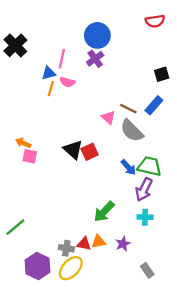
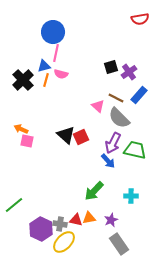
blue circle: (97, 35) -> (53, 32), moved
black cross: (15, 45) -> (23, 80), moved
purple cross: (95, 59) -> (129, 72), moved
black square: (162, 74) -> (111, 67), moved
blue arrow: (128, 167) -> (108, 161), moved
purple arrow: (144, 189) -> (113, 143), moved
purple hexagon: (38, 266) -> (41, 229), moved
gray rectangle: (147, 270) -> (119, 244), moved, size x1.5

